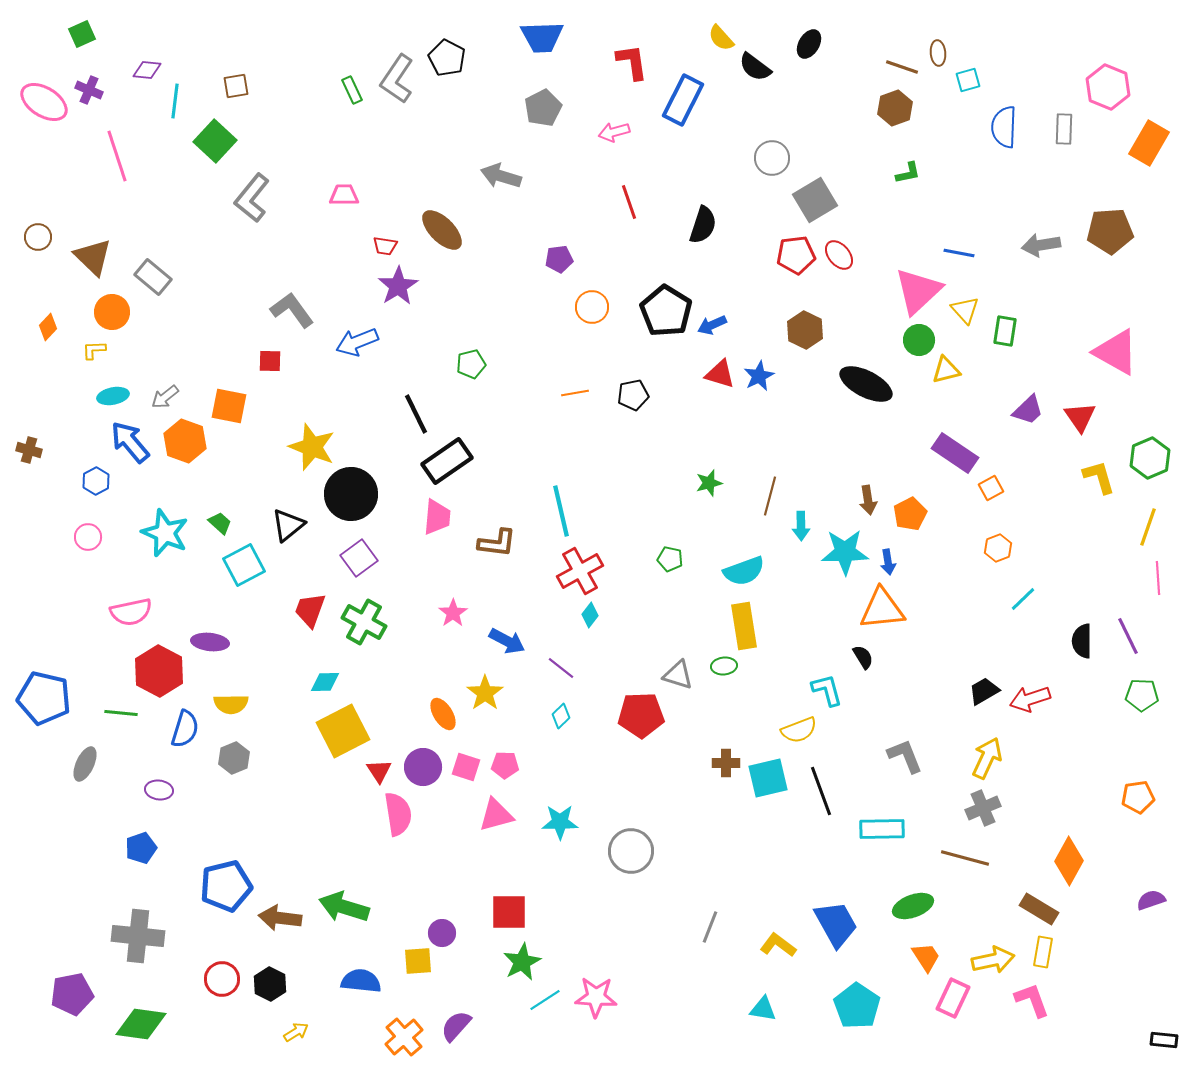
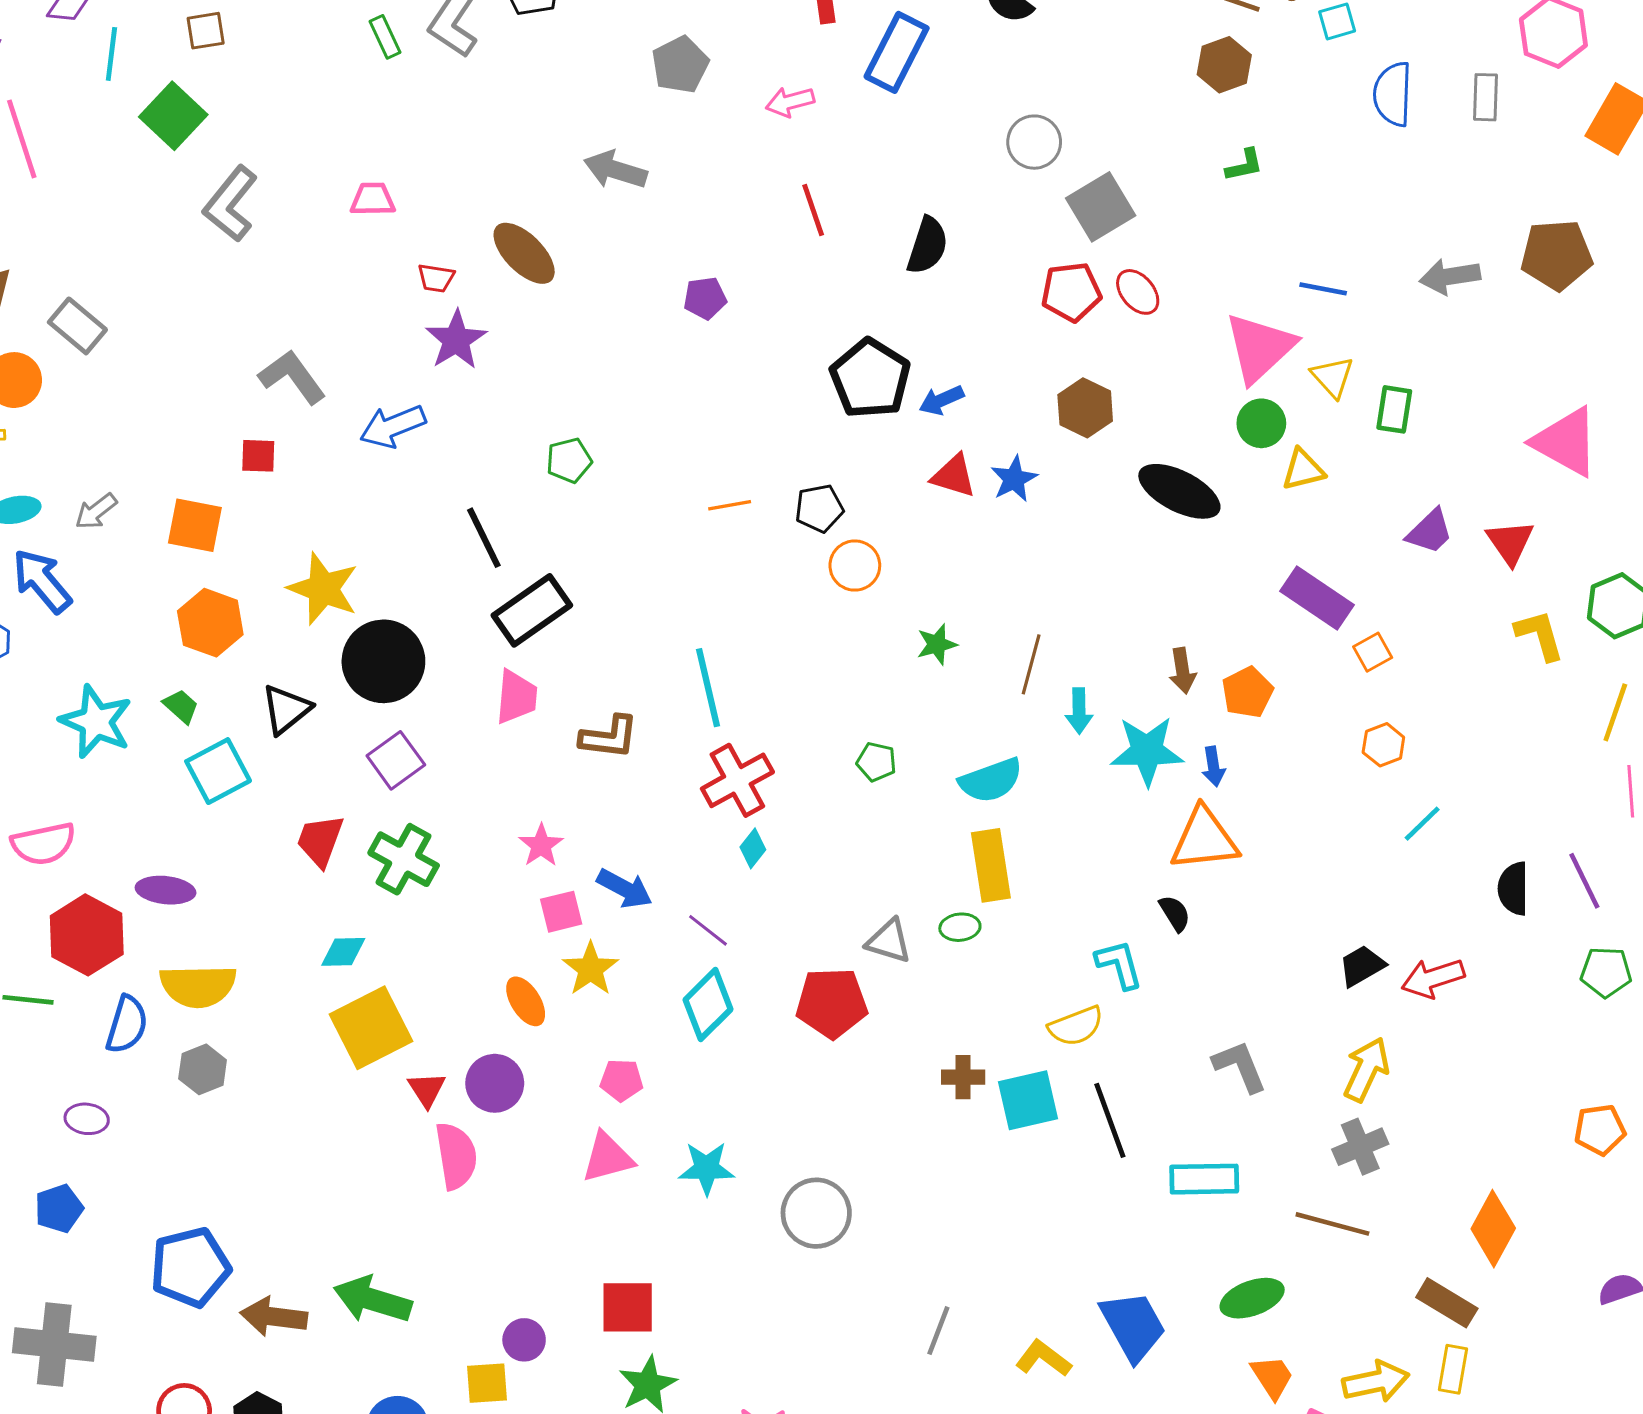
orange circle: (592, 307) -> (855, 566), moved
orange hexagon: (185, 441) -> (210, 623), moved
yellow semicircle: (231, 704) -> (198, 986), size x1.4
cyan diamond: (561, 716) -> (708, 1004), size x1.8
pink square: (466, 767) -> (561, 912), moved, turned -32

